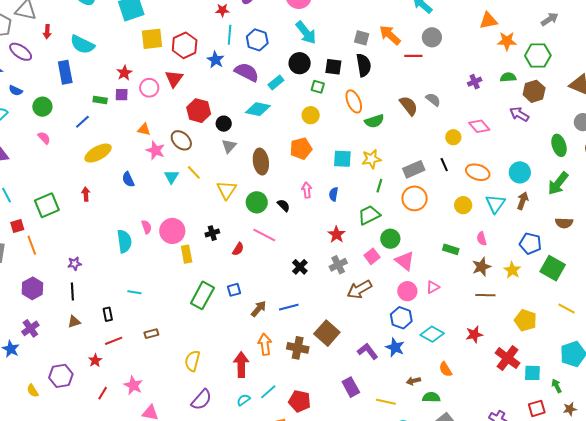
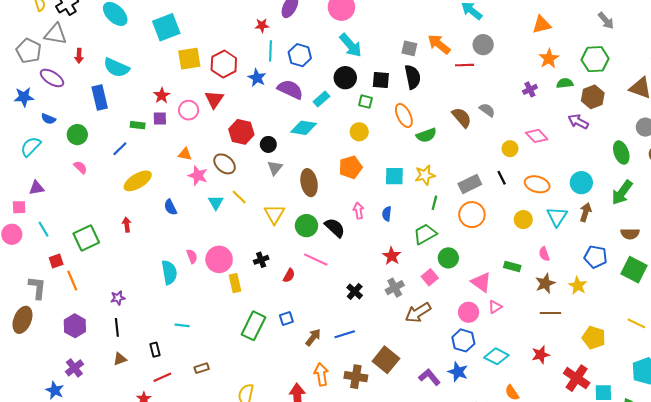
gray arrow: (550, 19) -> (606, 21), turned 84
orange star: (507, 41) -> (549, 59), moved, turned -30
black semicircle: (284, 205) -> (335, 228), size x1.5
pink triangle: (405, 261) -> (481, 282), moved
green square: (553, 268) -> (634, 270), moved

